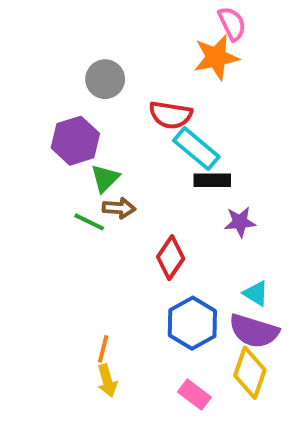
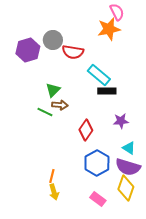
red semicircle: (171, 115) -> (73, 52), moved
purple hexagon: (75, 141) -> (28, 50), moved
purple star: (240, 222) -> (121, 121), moved

